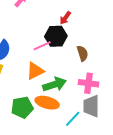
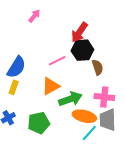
red arrow: (65, 18) -> (79, 32), size x1.5
black hexagon: (56, 36) -> (82, 50), moved
orange ellipse: (47, 103) -> (84, 116), moved

